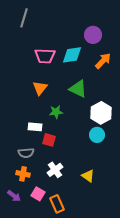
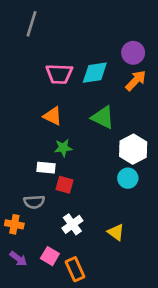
purple circle: (93, 35) -> (133, 53), moved
orange triangle: (40, 88) -> (53, 116), turned -42
green star: (56, 112) -> (63, 148), moved
orange cross: (23, 174) -> (14, 224), moved

